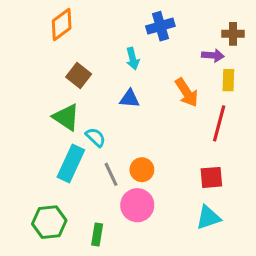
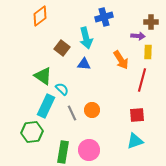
cyan arrow: (133, 59) -> (86, 38), size x1.5
brown square: (79, 76) -> (62, 48), moved
pink circle: (137, 205) -> (89, 150), moved
green hexagon: (49, 222) -> (32, 132), moved
green rectangle: (97, 235) -> (63, 152), size x1.5

